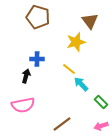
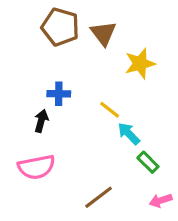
brown triangle: (90, 21) -> (103, 33), moved
yellow star: (76, 42) -> (140, 64), moved
green rectangle: (101, 102) -> (148, 162), moved

